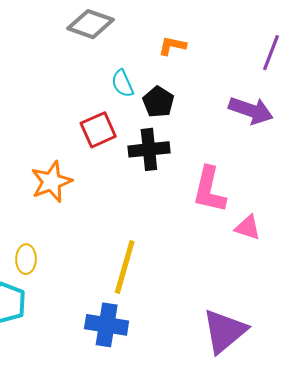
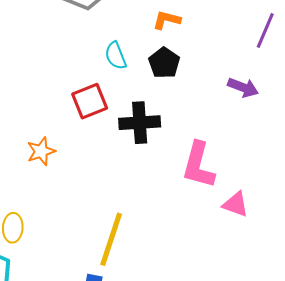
black pentagon: (158, 102) -> (164, 63), moved
purple arrow: (251, 110) -> (243, 87), size x0.7
orange star: (51, 182) -> (41, 151), size x0.7

